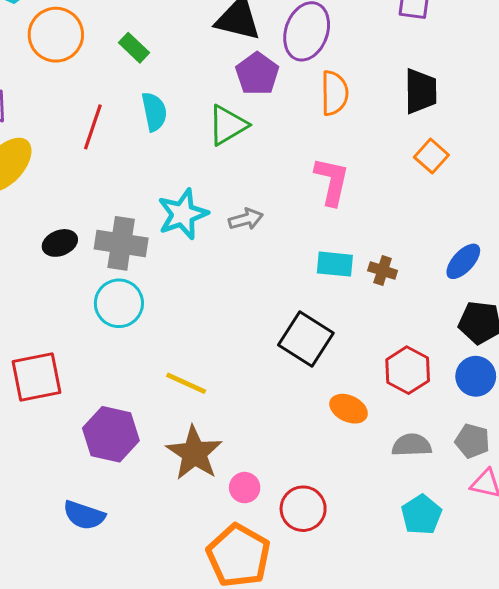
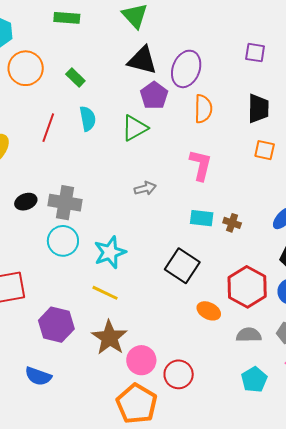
orange square: (431, 156) -> (265, 150), turned -30
cyan star: (183, 214) -> (110, 252), moved
red hexagon: (408, 370) -> (247, 287), size x1.4
pink circle: (245, 488) -> (141, 360), size x1.5

